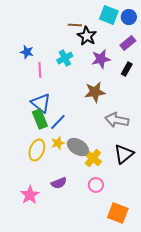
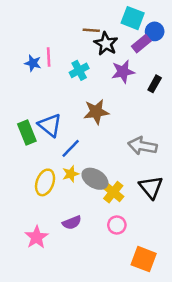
blue circle: (129, 17) -> (155, 31), moved
purple rectangle: (128, 43) -> (141, 44), moved
pink line: (40, 70) -> (49, 57), moved
brown star: (95, 92) -> (96, 112), moved
green rectangle: (40, 119) -> (27, 132), moved
black triangle: (124, 154) -> (151, 187), turned -30

